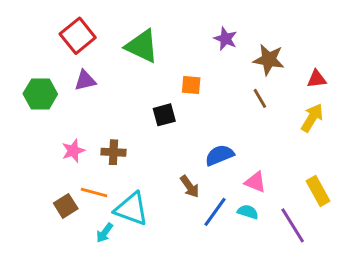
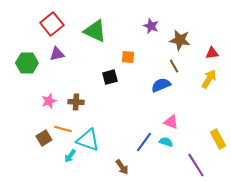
blue semicircle: (220, 155) -> (161, 85), moved
brown arrow: (190, 187) -> (122, 167), moved
yellow rectangle: (318, 191) -> (218, 139), moved
purple line: (293, 225) -> (196, 165), moved

